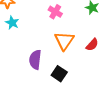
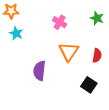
red semicircle: (92, 45) -> (97, 56), turned -32
black square: (59, 74) -> (89, 85), moved

